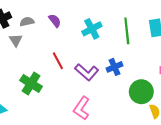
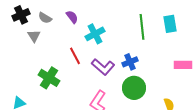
gray semicircle: (27, 22) -> (45, 18), turned -136
cyan cross: (92, 29) -> (95, 34), moved
green circle: (141, 92) -> (134, 88), moved

